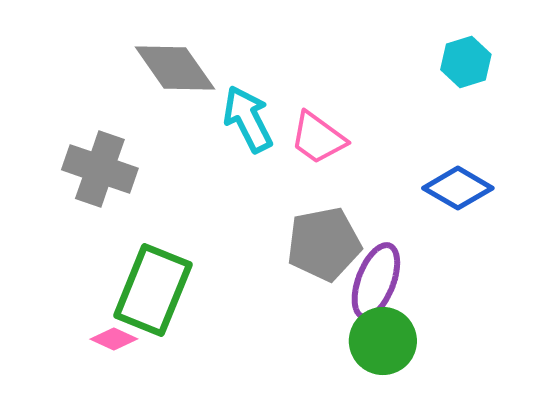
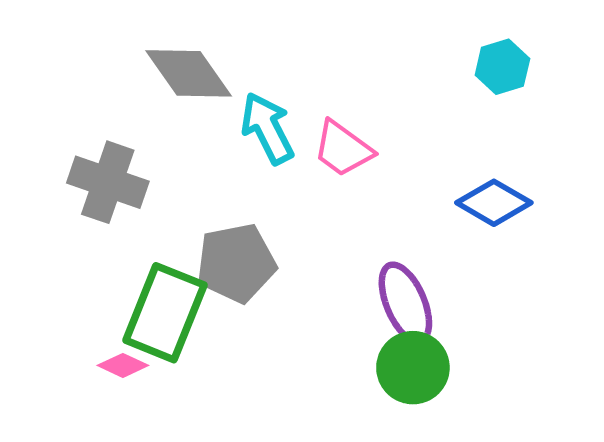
gray pentagon: (324, 244) -> (236, 263), moved
purple ellipse: (376, 281) -> (405, 303), turned -44

